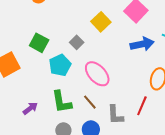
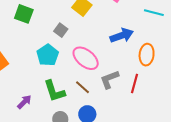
green square: (39, 43) -> (24, 14), moved
blue arrow: (142, 44) -> (122, 35), moved
gray L-shape: (115, 115) -> (109, 79), moved, turned 80

